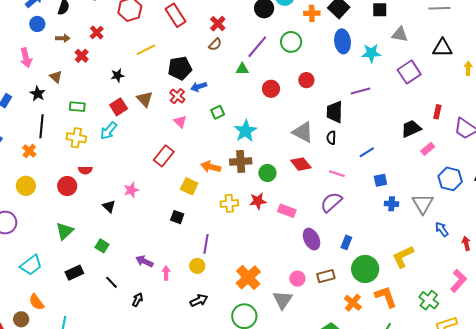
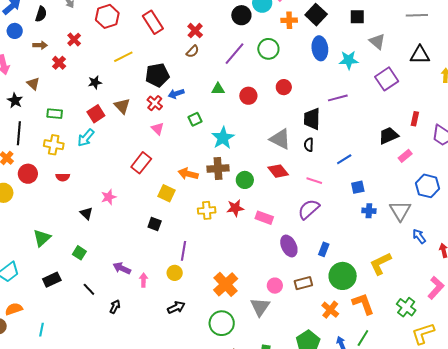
gray triangle: (400, 34) -> (377, 41), turned 30
green triangle: (242, 69) -> (218, 89), moved
red circle: (67, 186) -> (28, 174), moved
orange semicircle: (36, 302) -> (14, 309), turned 108

